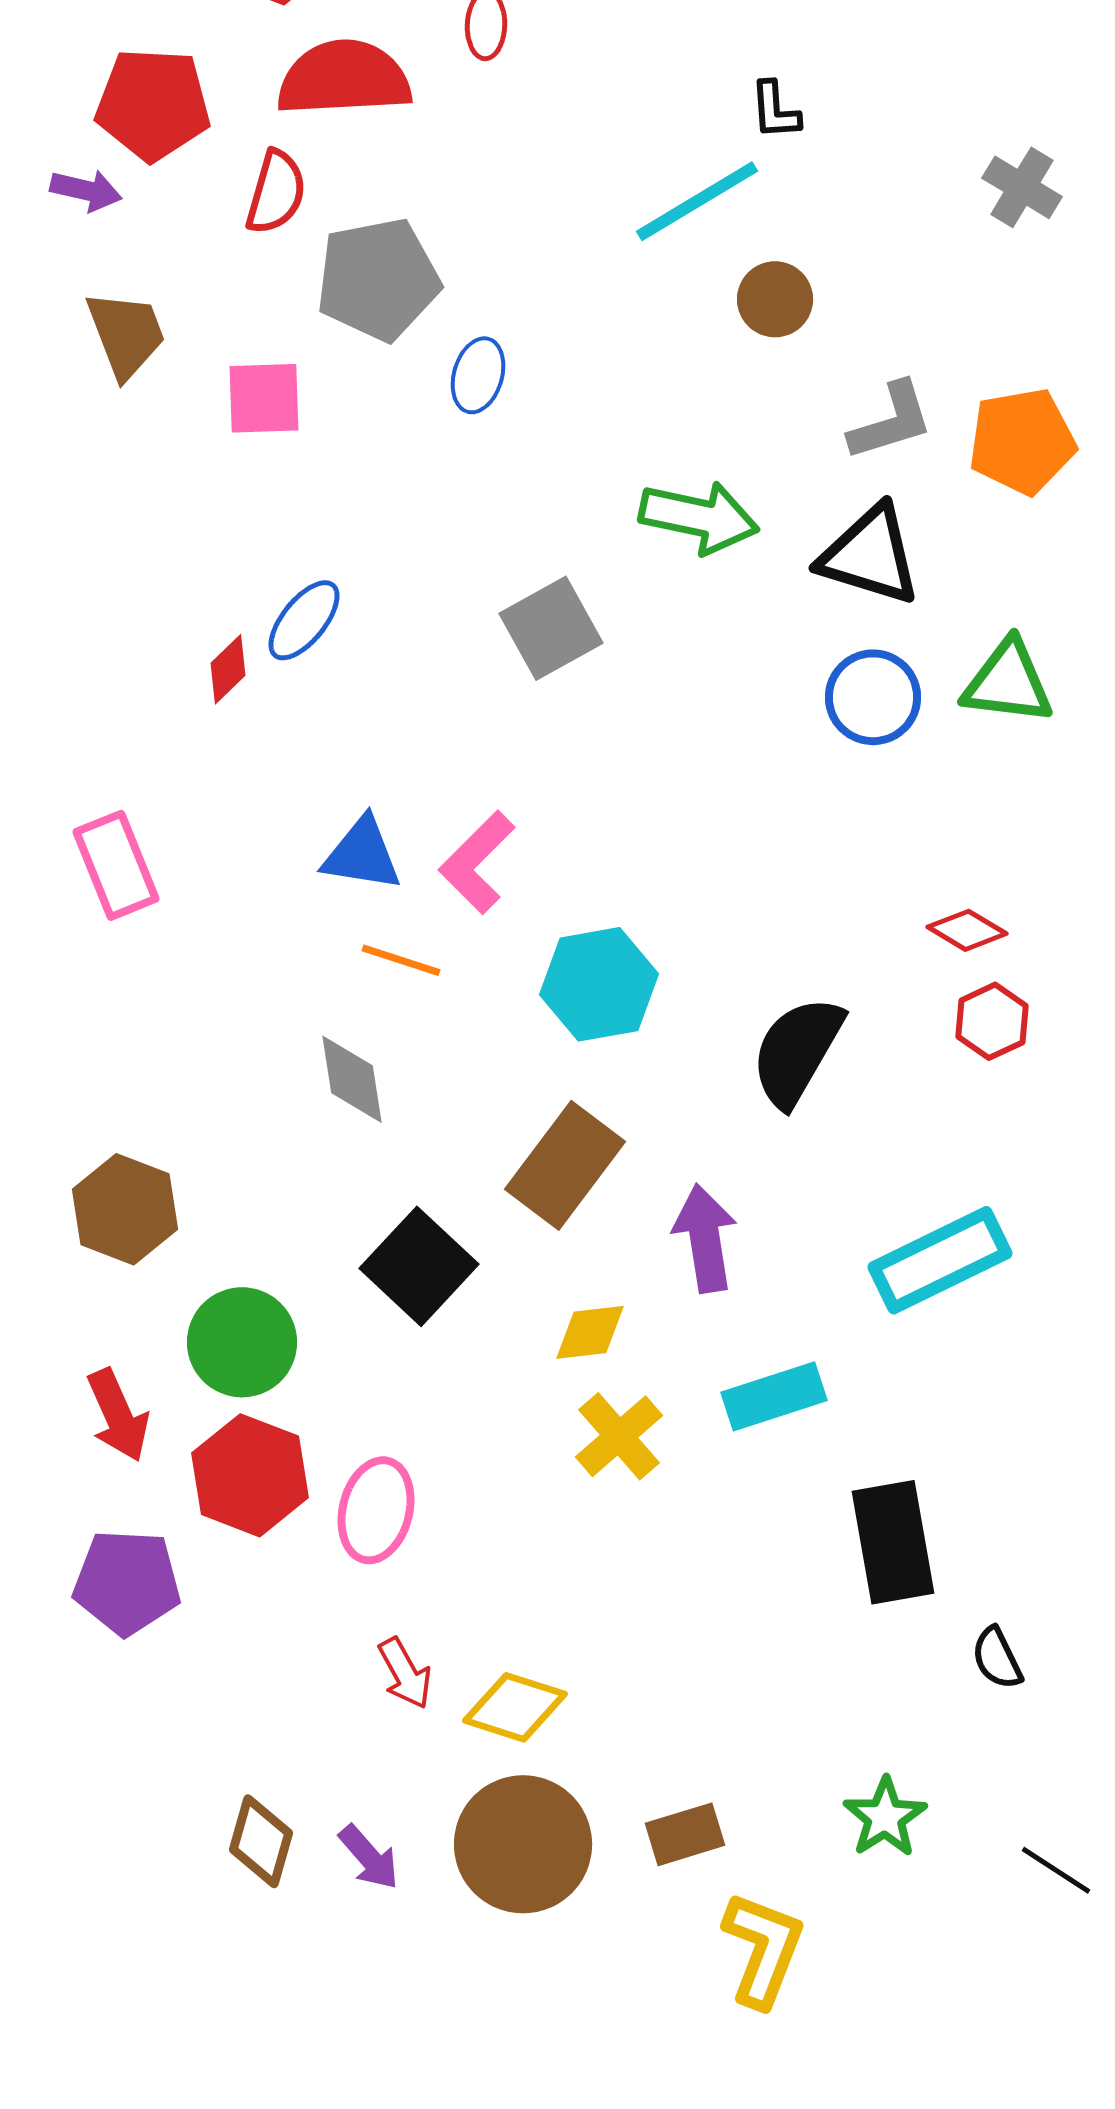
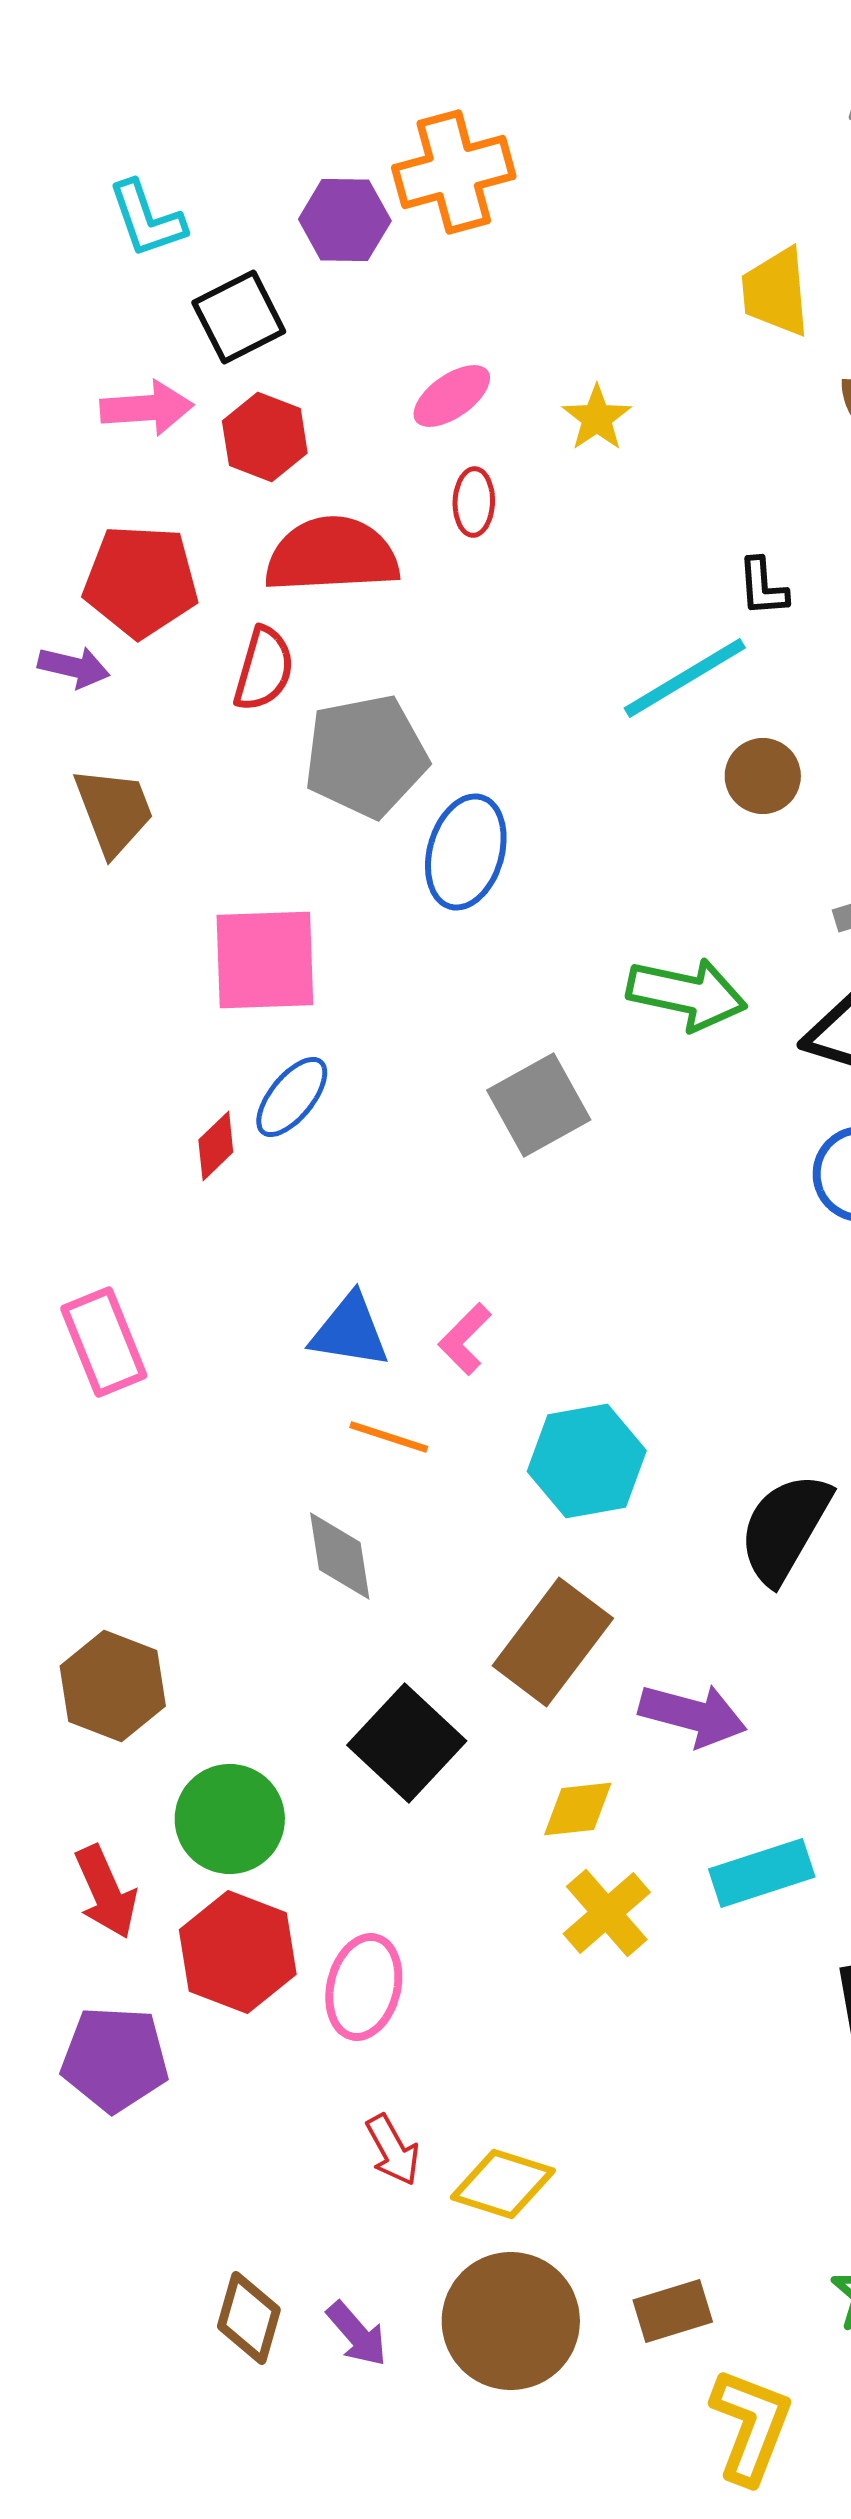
blue ellipse: (478, 375) -> (466, 852), size x1.5
pink square: (264, 398) -> (265, 960), moved, size x1.4
pink L-shape: (477, 862) -> (465, 1339), size x0.7
purple arrow: (705, 1238) -> (693, 1715), turned 114

